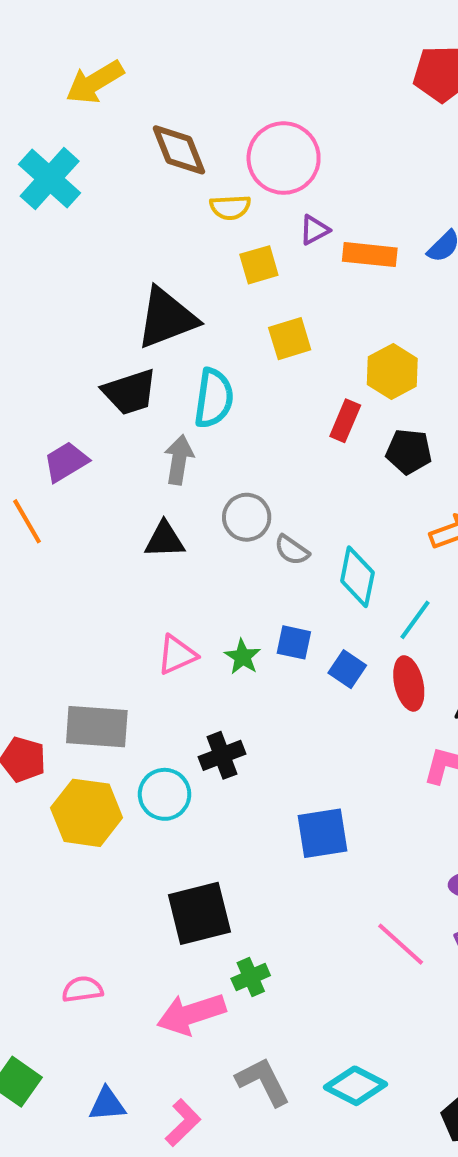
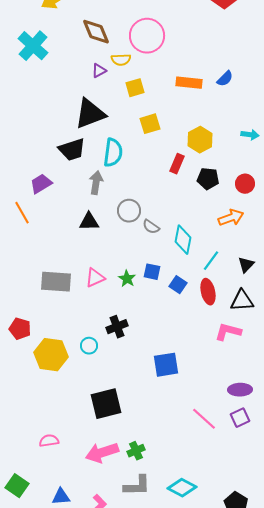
purple triangle: (314, 230) -> (99, 71), moved
gray rectangle: (97, 727) -> (56, 282), moved
cyan circle: (165, 794) -> (89, 346), size x0.7
green cross: (251, 977) -> (136, 451), moved
gray L-shape: (263, 1082) -> (137, 486), turned 116

